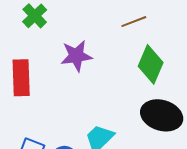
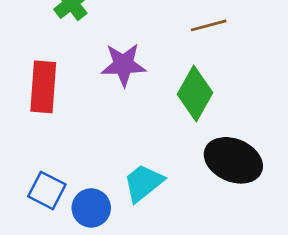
green diamond: (151, 64) -> (195, 93), moved

